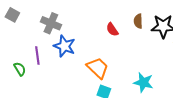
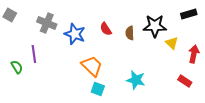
brown semicircle: (138, 21) -> (130, 33), moved
blue star: (64, 46) -> (75, 34), moved

